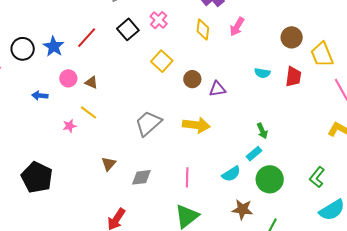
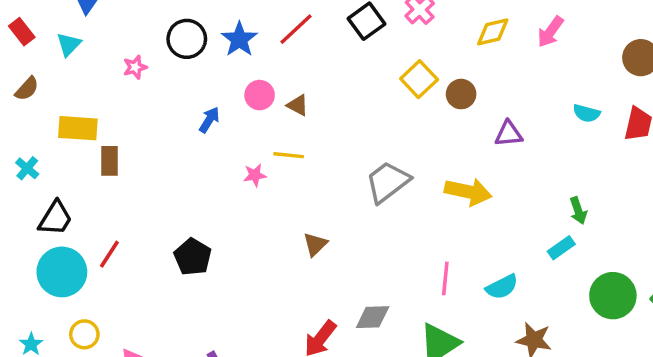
yellow diamond: (203, 30) -> (493, 32), turned 65
brown circle: (192, 79) -> (461, 94), moved
blue arrow: (40, 96) -> (209, 120), turned 112
yellow line: (88, 112) -> (289, 155), turned -36
cyan semicircle: (231, 174) -> (502, 287), moved
black pentagon: (37, 177) -> (193, 257), size x0.7
gray diamond: (141, 177) -> (373, 317), moved
green circle: (270, 179) -> (613, 296), moved

